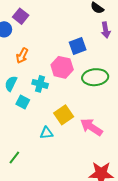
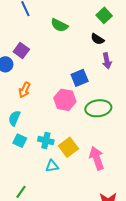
cyan cross: (40, 84) -> (46, 141), moved
cyan square: (23, 102) -> (20, 141), moved
pink arrow: (91, 127) -> (97, 158), turned 40

